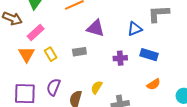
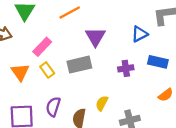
purple triangle: (95, 28) -> (95, 37), turned 48
pink rectangle: (36, 32) -> (42, 47), moved
gray rectangle: (79, 52) -> (79, 65), size x1.5

